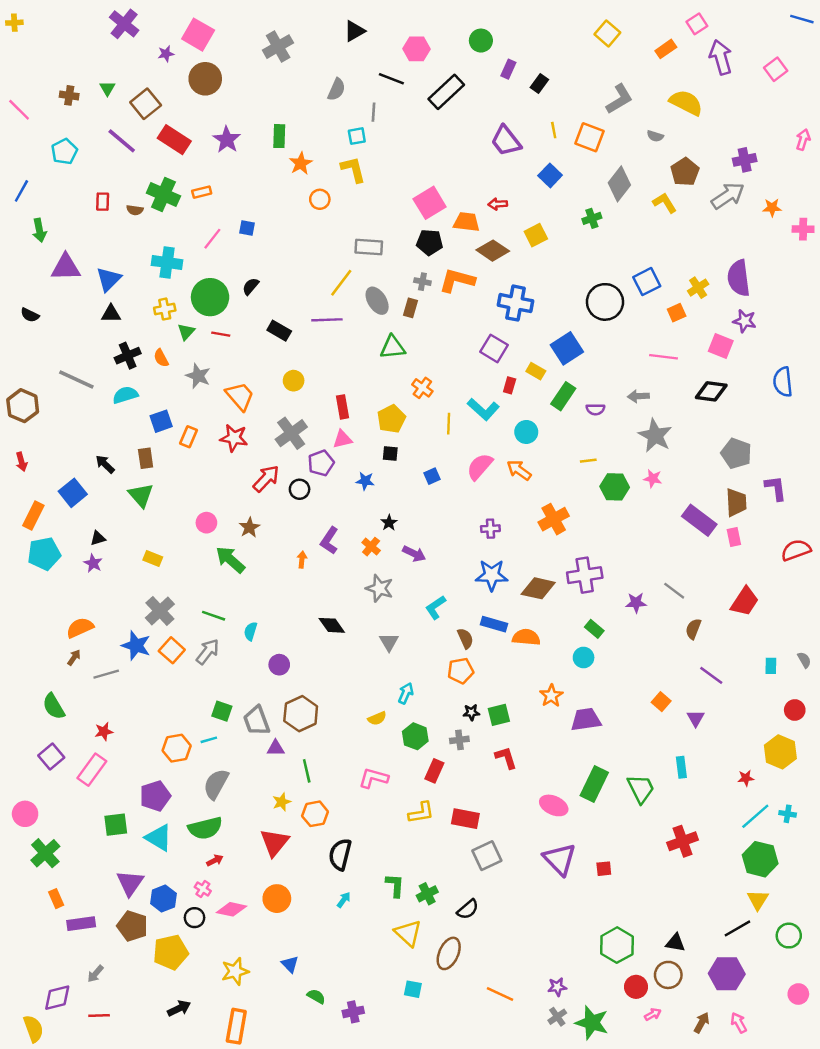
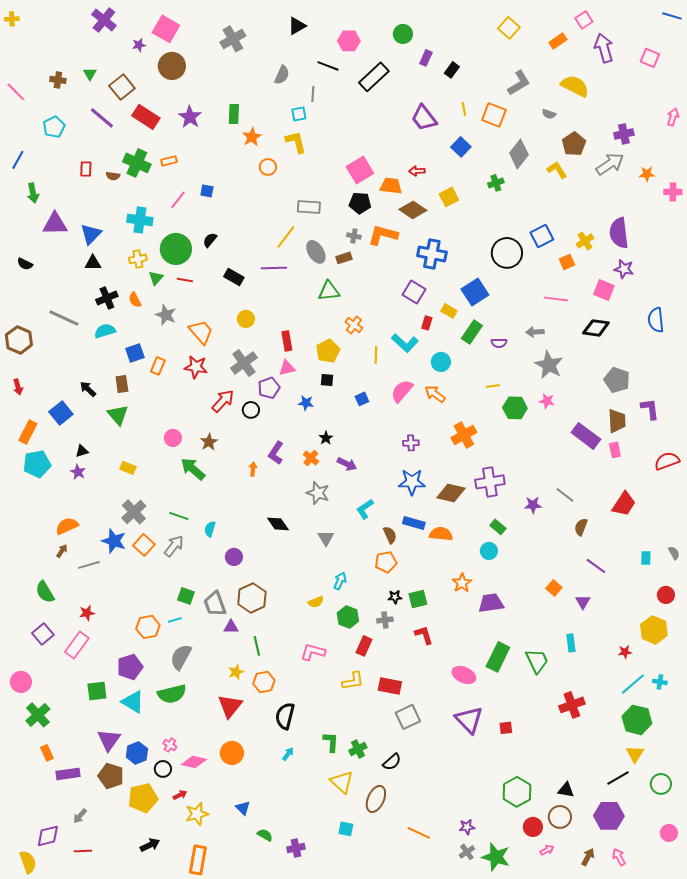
pink square: (776, 69) -> (650, 58), turned -30
brown rectangle: (410, 308) -> (344, 258), turned 56
red arrow: (215, 860) -> (180, 795), moved

